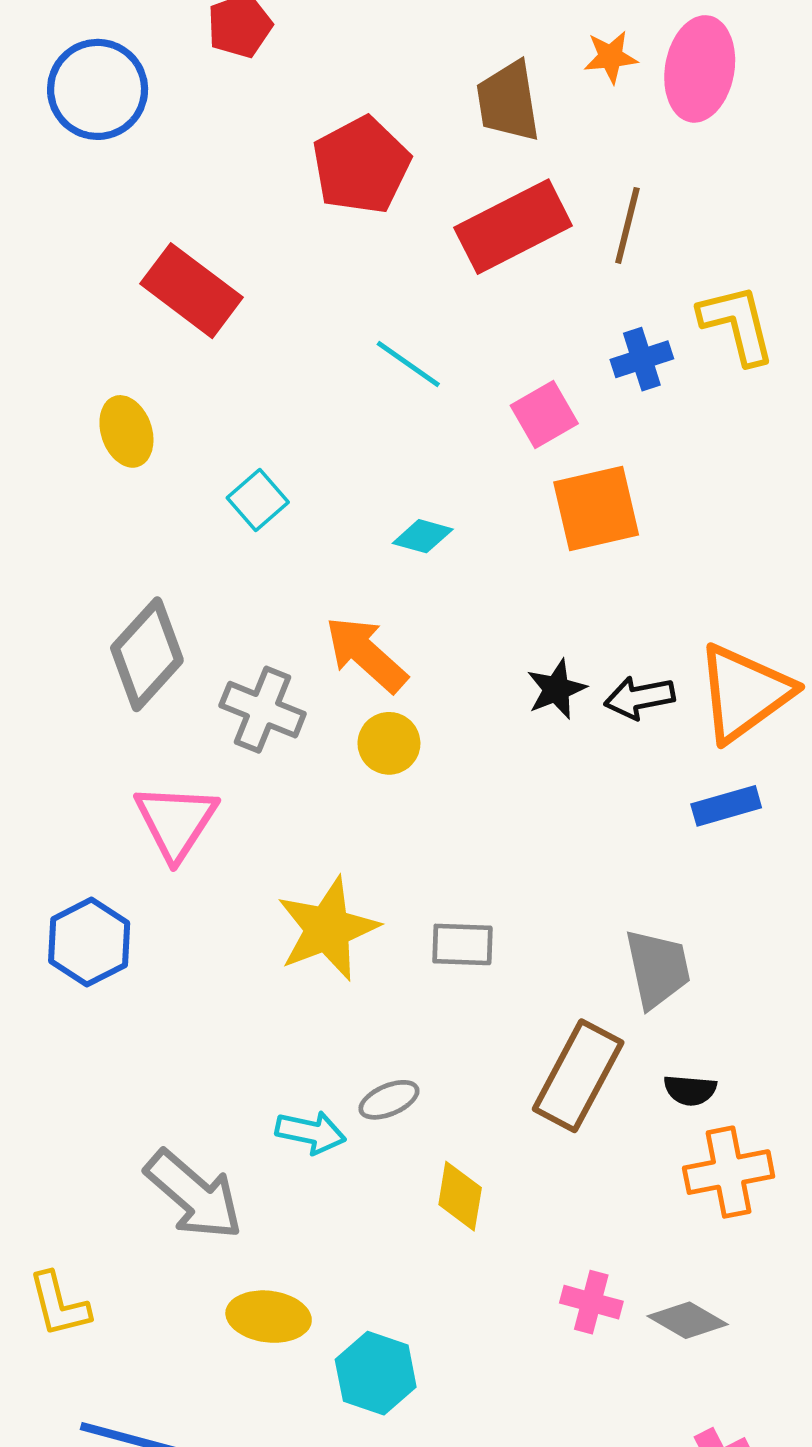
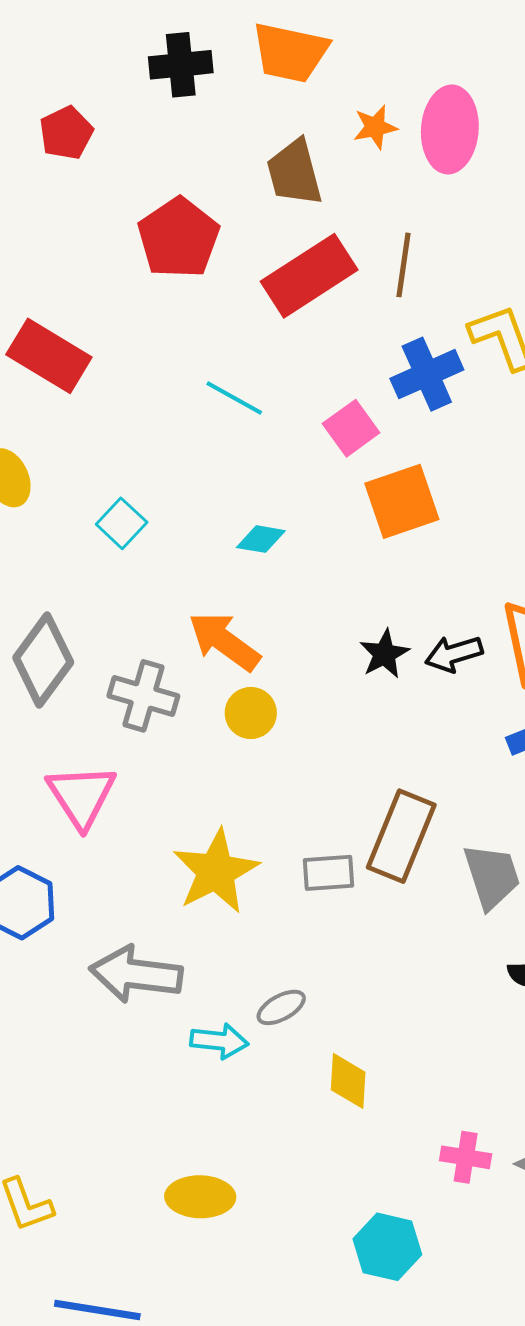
blue cross: (642, 359) -> (427, 374), size x1.4
brown rectangle: (578, 1076) -> (401, 836), moved
gray arrow: (194, 1195) -> (136, 974), moved, turned 152
cyan hexagon: (376, 1373) -> (387, 1247), moved

